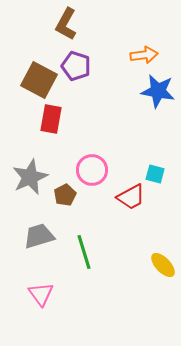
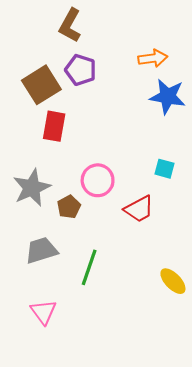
brown square: (39, 80) -> (41, 85), turned 30
cyan square: (155, 174) -> (164, 169), moved
green line: (84, 252) -> (89, 267), turned 36

